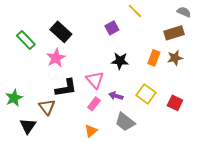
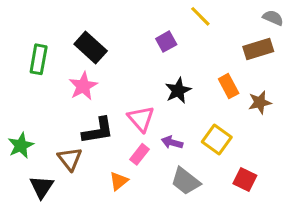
green rectangle: (26, 40) -> (39, 59), turned 54
orange rectangle: (154, 58) -> (229, 86), turned -49
brown star: (175, 58) -> (260, 102), moved
black star: (120, 61) -> (178, 91), turned -30
red square: (175, 103) -> (245, 180), moved
orange triangle: (91, 131) -> (119, 181), moved

